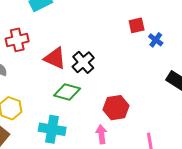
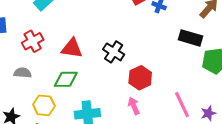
black cross: (83, 62) -> (114, 52), moved
green diamond: (67, 92) -> (66, 79), moved

